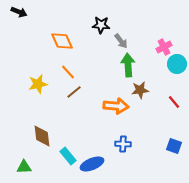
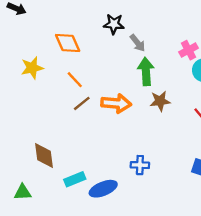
yellow star: (38, 84) -> (32, 68), moved
orange arrow: (116, 106) -> (116, 103), moved
cyan rectangle: (68, 156) -> (75, 179), turned -72

